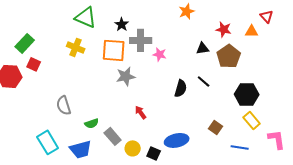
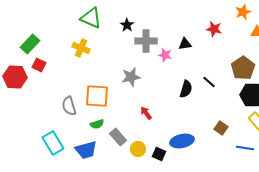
orange star: (187, 11) -> (243, 12), moved
red star: (224, 29) -> (214, 29), moved
black triangle: (203, 48) -> (185, 44), moved
orange square: (114, 50) -> (97, 96), moved
brown pentagon: (229, 56) -> (243, 68), moved

